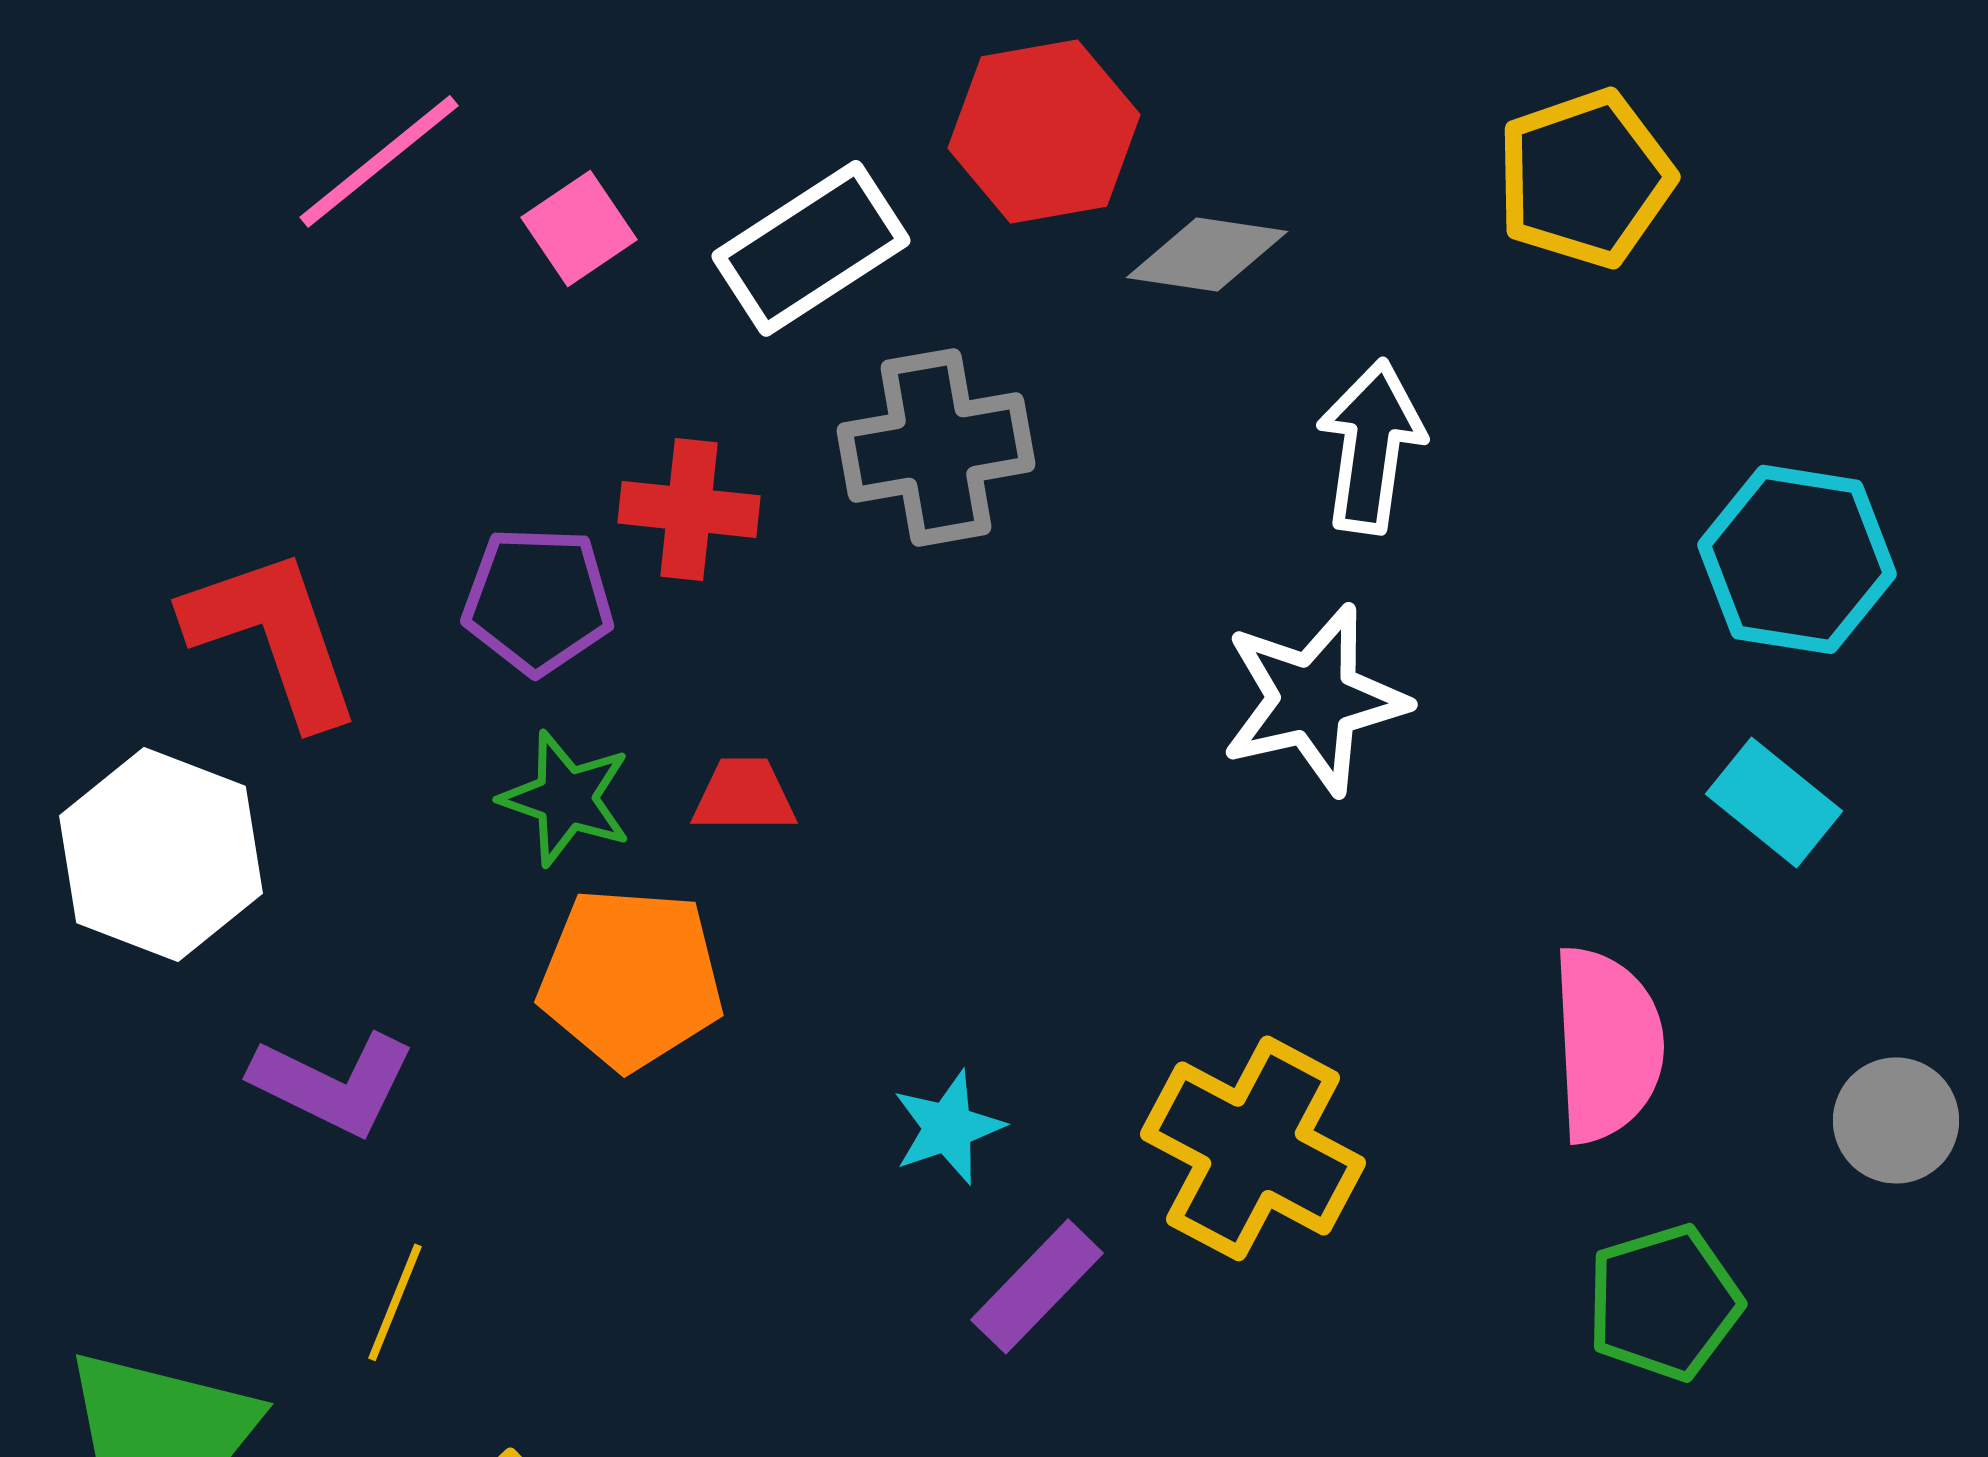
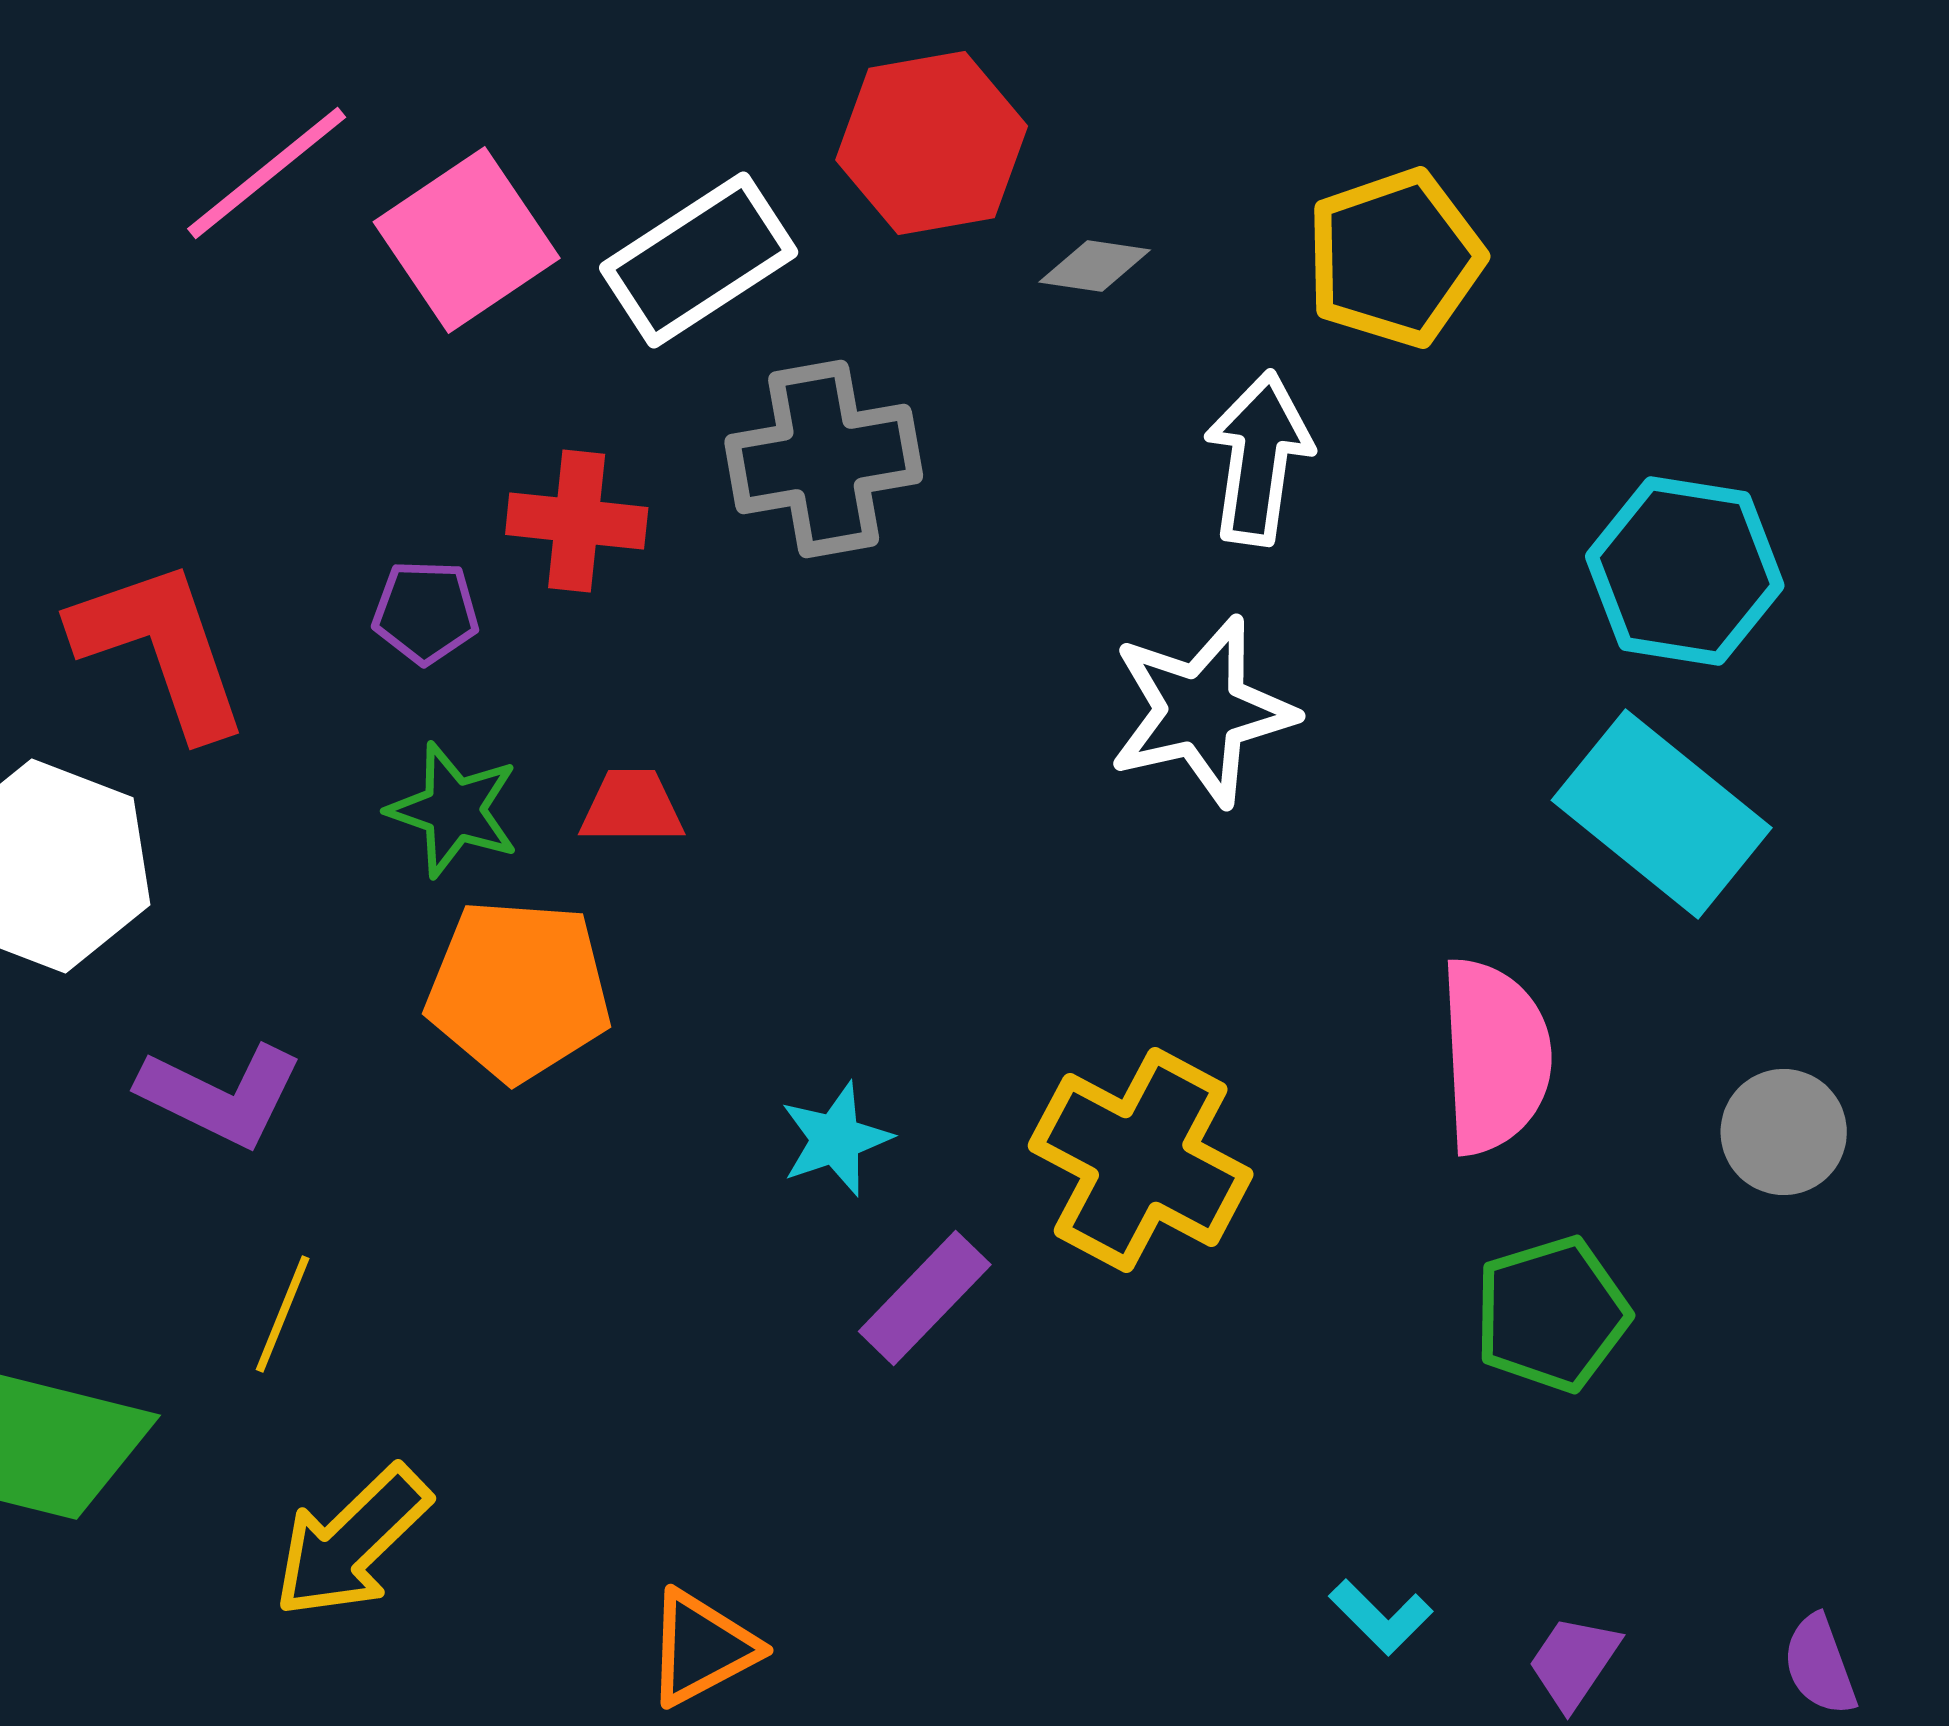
yellow pentagon: (1585, 178) -> (1395, 258), moved
pink square: (579, 228) -> (467, 240), size x1.6
gray diamond: (1207, 254) -> (1095, 266), size x0.7
purple pentagon: (538, 600) -> (426, 612), size x0.7
cyan rectangle: (1774, 802) -> (1662, 814), size x1.6

